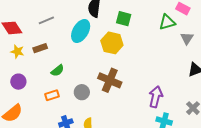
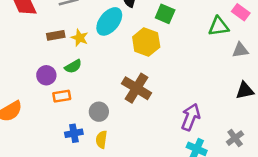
gray triangle: (187, 38) -> (240, 50), turned 40
yellow star: (17, 52) -> (80, 38), moved
purple circle: (18, 82) -> (46, 75), moved
gray circle: (82, 92) -> (99, 112), moved

